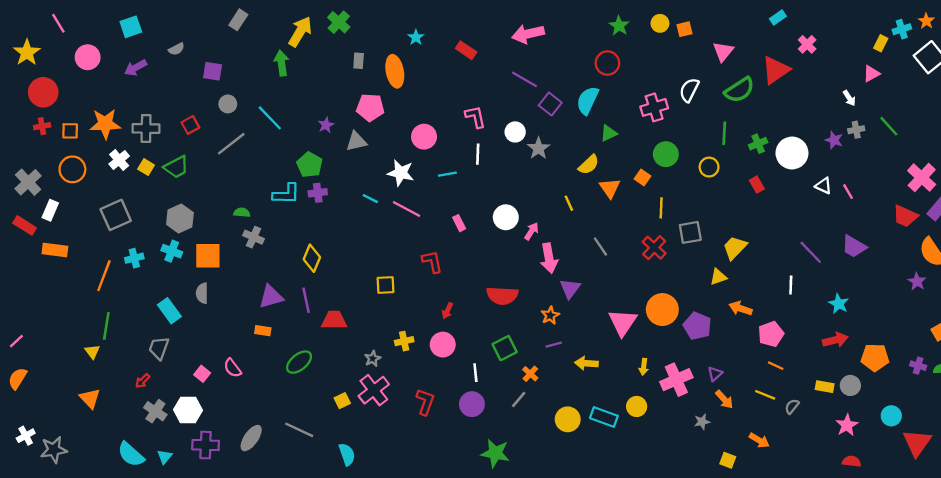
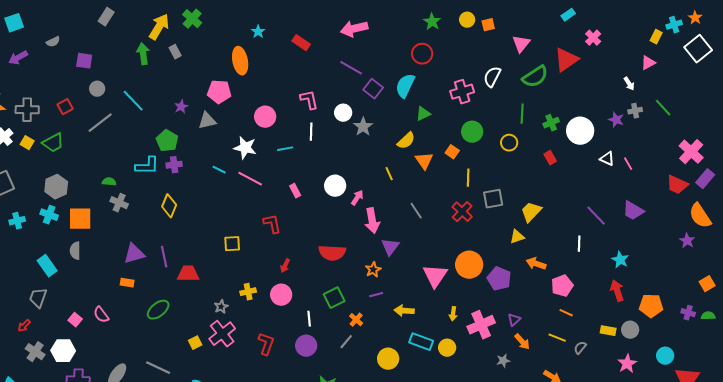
gray rectangle: (359, 61) -> (175, 52), moved, turned -32
yellow diamond: (312, 258) -> (169, 206), moved
red arrow: (835, 340) -> (617, 291), turned -95
cyan rectangle: (604, 417) -> (421, 342), moved

